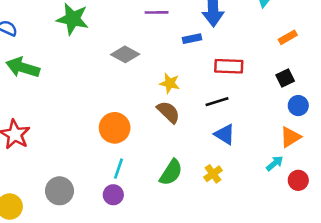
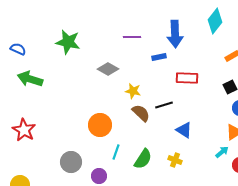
yellow star: (170, 83) -> (133, 91), moved
black line: (217, 102) -> (164, 105), moved
cyan line: (119, 169) -> (116, 152), moved
yellow cross: (213, 174) -> (175, 160), turned -32
gray circle: (59, 191) -> (71, 162), moved

